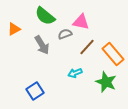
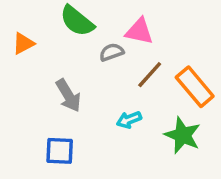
gray arrow: (42, 45) -> (68, 95), moved
blue square: (35, 91) -> (60, 151), turned 36

